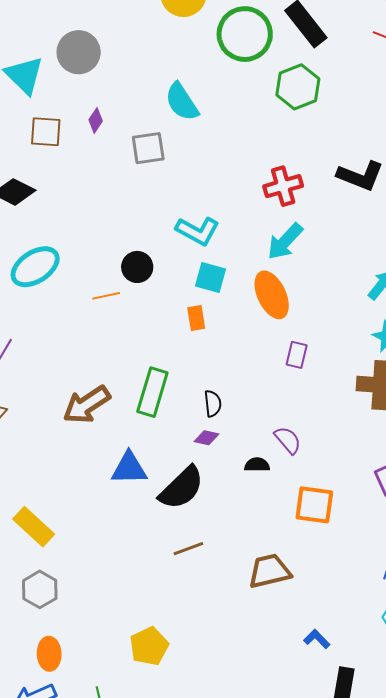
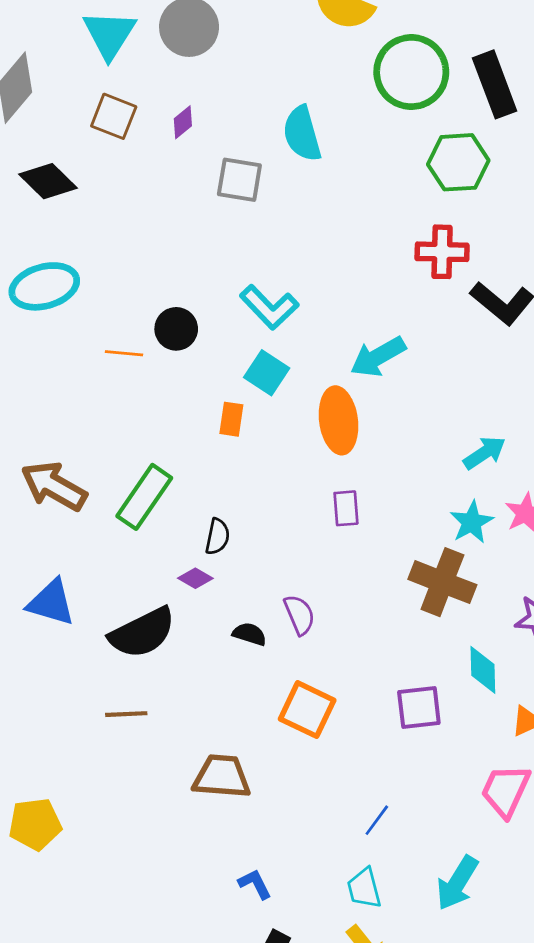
red cross: (283, 186) -> (442, 252), moved
purple rectangle: (297, 355) -> (346, 508), turned -36
brown arrow: (87, 405) -> (54, 486), turned 45
blue triangle: (129, 468) -> (51, 603), moved

